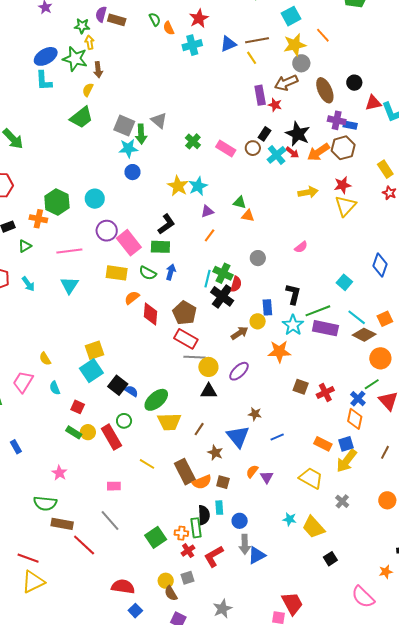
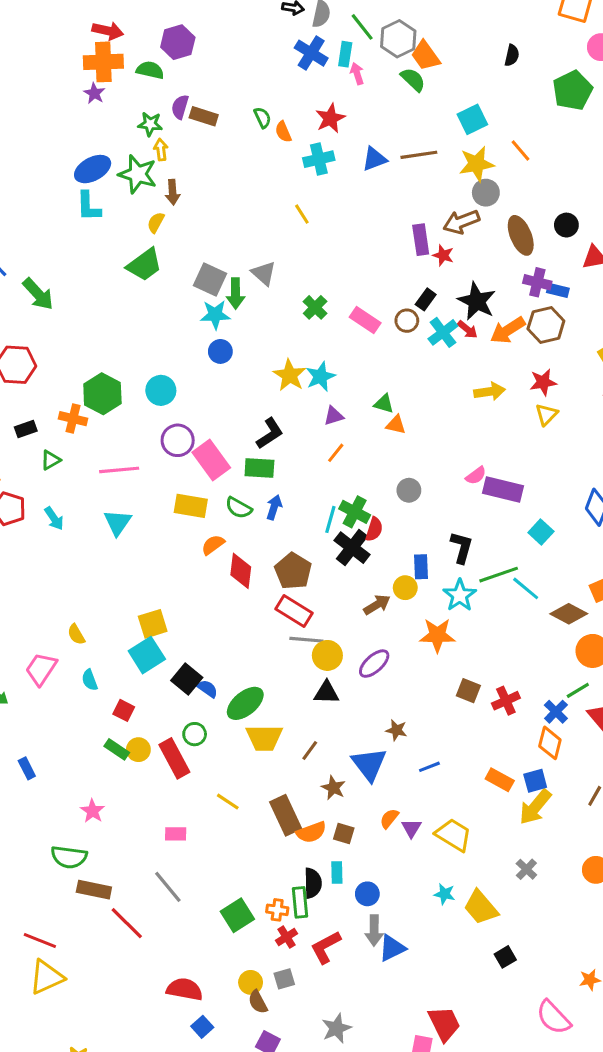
yellow line: (252, 58) -> (302, 214), moved
yellow triangle: (345, 206) -> (546, 414), size x0.7
cyan line: (357, 317) -> (526, 588), moved
purple rectangle: (325, 328) -> (503, 489), moved
yellow trapezoid: (311, 478) -> (453, 835), moved

